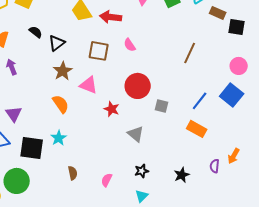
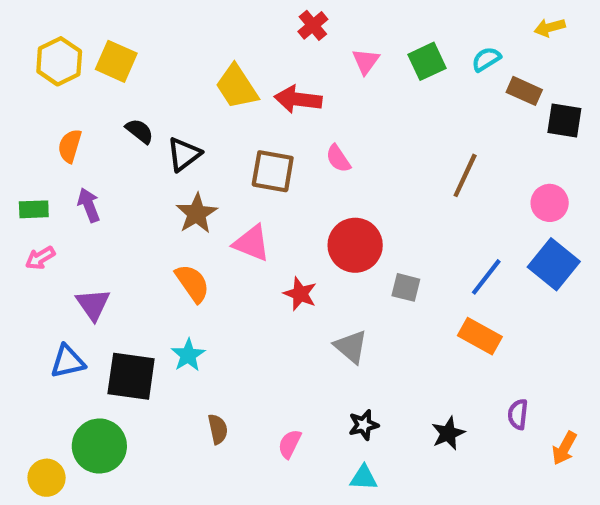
pink circle: (239, 66) -> (550, 203), moved
orange arrow: (234, 156) -> (564, 448), moved
cyan triangle: (142, 196) -> (364, 478), turned 48

